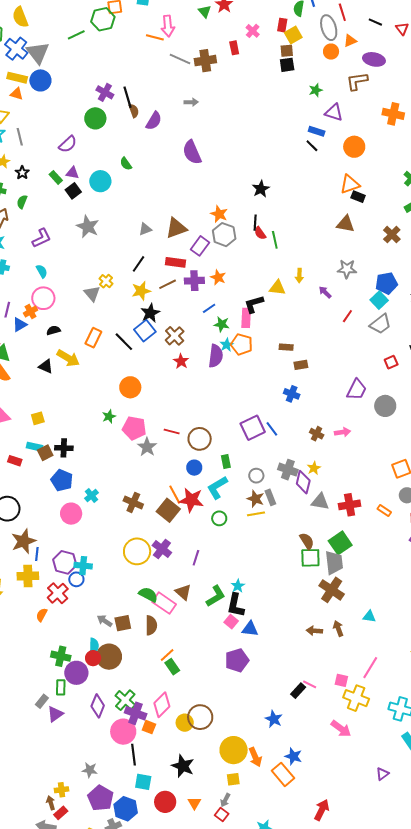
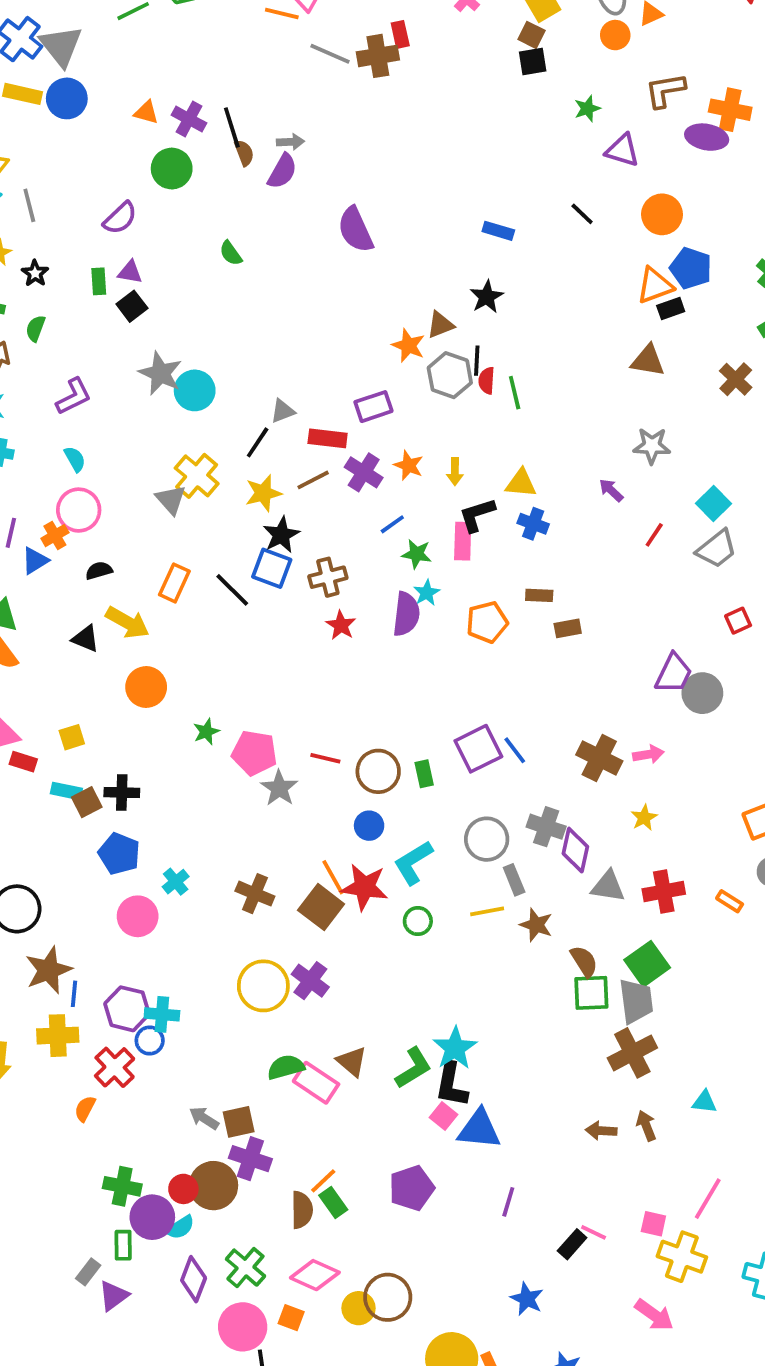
red rectangle: (234, 48) -> (400, 34), moved
brown square: (287, 51) -> (532, 35), turned 32
purple ellipse: (374, 59) -> (707, 137), moved
orange triangle: (17, 94) -> (146, 112), moved
gray arrow: (191, 102) -> (290, 142), moved
orange cross: (393, 114) -> (730, 110), moved
blue rectangle: (317, 131) -> (498, 231), moved
green rectangle: (56, 177) -> (99, 281), turned 40
cyan circle: (100, 181) -> (195, 390), moved
black rectangle: (358, 197) -> (671, 309), turned -40
brown triangle: (176, 228) -> (440, 325), moved, size x0.7
gray triangle: (145, 229) -> (283, 411), moved
red semicircle: (260, 233) -> (487, 381), turned 40
gray hexagon: (224, 235) -> (450, 375), moved
purple rectangle: (200, 246) -> (373, 407), turned 36
yellow arrow: (299, 276) -> (455, 472), moved
yellow cross: (106, 281) -> (197, 476), size x1.6
purple cross: (194, 281) -> (364, 472), turned 36
blue pentagon: (386, 283) -> (691, 268), moved, turned 30
blue square: (145, 331) -> (272, 568), turned -30
brown cross: (175, 336) -> (328, 577), turned 30
orange pentagon: (242, 344) -> (487, 622), moved, turned -30
orange circle: (130, 387) -> (146, 687), moved
blue cross: (292, 394) -> (533, 524), moved
gray circle: (385, 406) -> (702, 693), moved
brown cross: (317, 434) -> (599, 758), size x1.6
red rectangle: (15, 461) -> (23, 762), moved
green rectangle: (226, 461) -> (424, 774), moved
yellow star: (314, 468) -> (644, 818), moved
gray circle: (256, 476) -> (487, 839), size x1.5
brown star: (256, 499) -> (536, 925), moved
purple line: (196, 558) -> (508, 1202), moved
cyan star: (238, 586) -> (455, 1048), size x1.6
brown cross: (332, 590) -> (632, 1053), turned 30
green semicircle: (148, 595) -> (286, 1067), turned -42
brown semicircle: (151, 625) -> (302, 1210), moved
blue triangle: (250, 629) -> (479, 1129), size x1.4
cyan semicircle: (94, 646) -> (180, 1227), moved, turned 56
purple pentagon: (237, 660) -> (412, 1188), moved
pink diamond: (162, 705) -> (315, 1275), turned 70
purple cross: (136, 713) -> (250, 1159), moved

